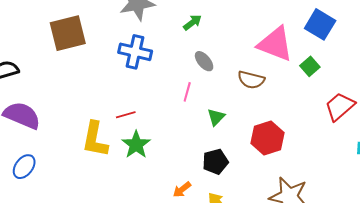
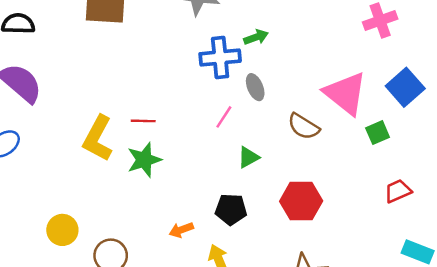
blue cross: (135, 52) -> (220, 57), moved, turned -36
red trapezoid: (340, 107) -> (398, 191), size x0.7

